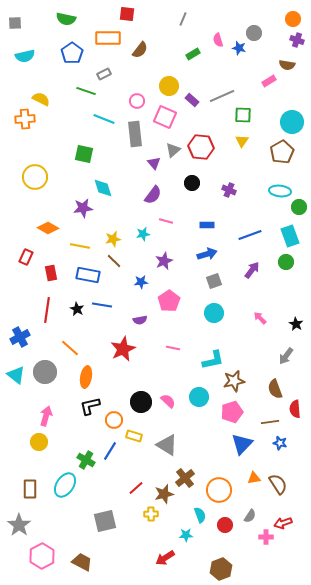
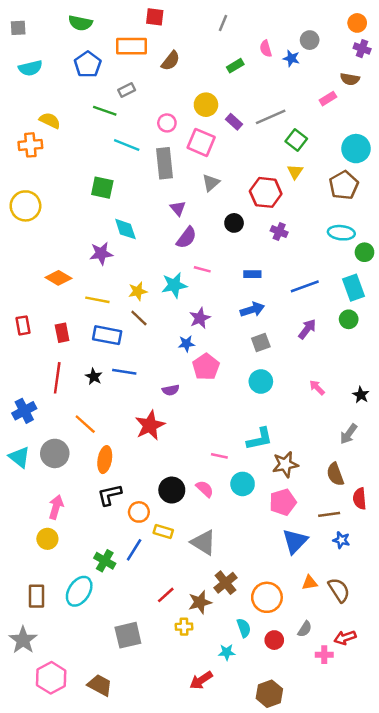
green square: (243, 115) -> (296, 140), turned 36
red hexagon: (201, 147) -> (266, 192), moved
purple triangle: (154, 163) -> (178, 208), moved
yellow circle: (35, 177) -> (25, 206), moved
cyan star: (143, 234) -> (174, 285), size x1.5
red rectangle: (26, 257) -> (23, 325), moved, turned -35
blue star: (141, 282) -> (186, 344), moved
pink line: (173, 348) -> (219, 456), moved

